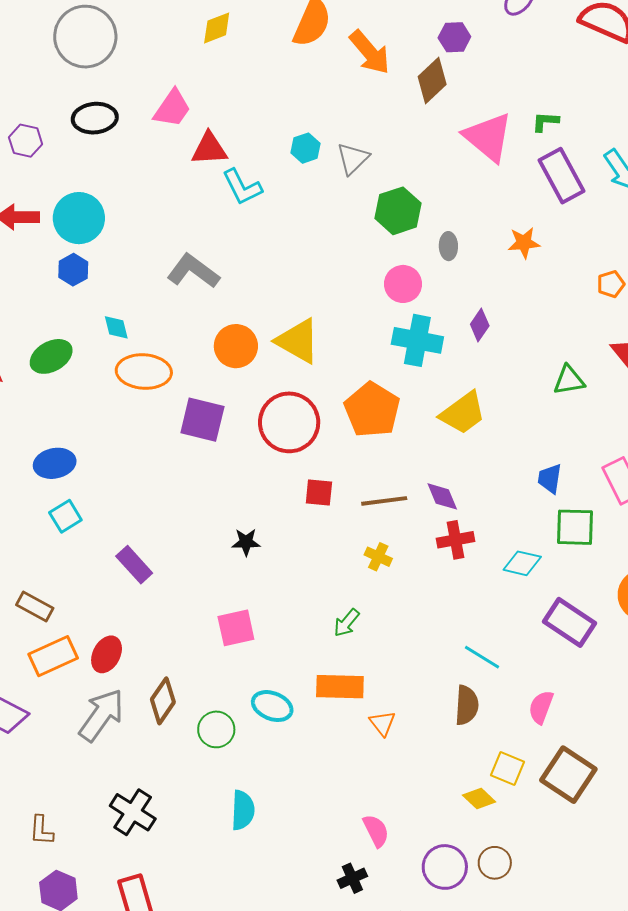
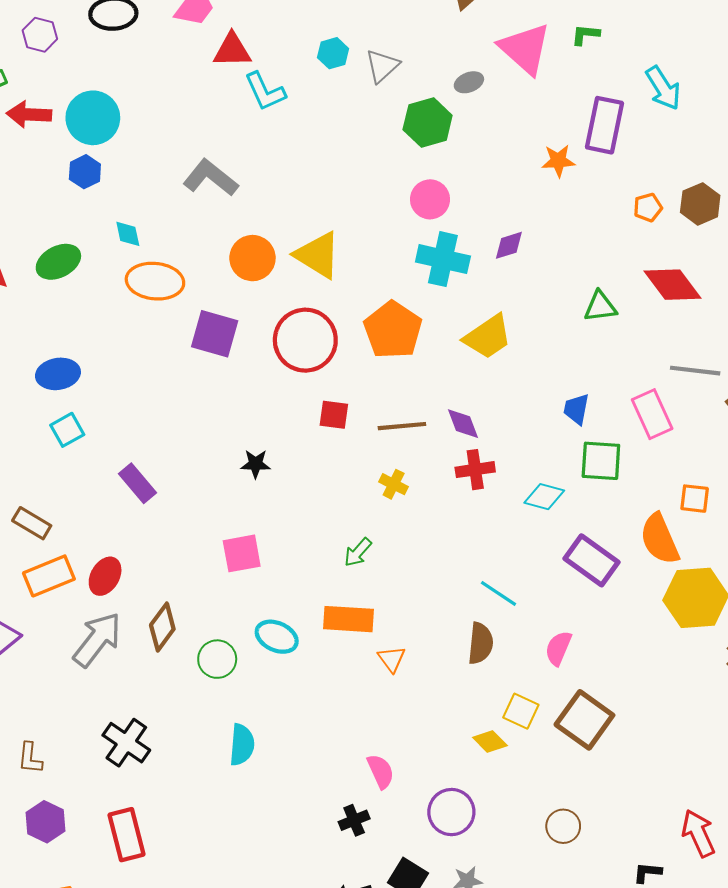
purple rectangle: (561, 176) -> (604, 125), moved, turned 38
gray ellipse: (448, 246) -> (469, 82), moved, turned 68
purple diamond: (480, 325) -> (509, 245), turned 36
brown circle: (495, 863) -> (563, 826), moved

